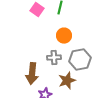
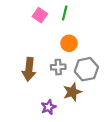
brown arrow: (32, 74) -> (29, 69), moved

